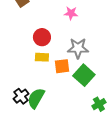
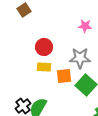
pink star: (71, 13) -> (85, 26), moved

